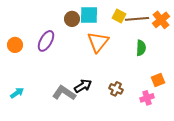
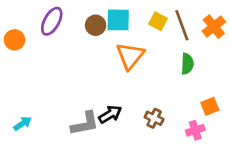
brown line: (137, 19) -> (182, 25), turned 75
purple ellipse: (46, 41) -> (52, 21), moved
orange circle: (15, 45) -> (15, 40), moved
gray L-shape: (64, 93) -> (85, 124), turned 135

